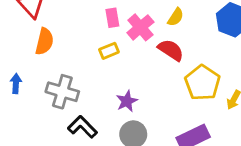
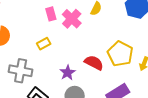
red semicircle: (171, 50) -> (94, 63), moved
yellow rectangle: (109, 51) -> (44, 44), moved

